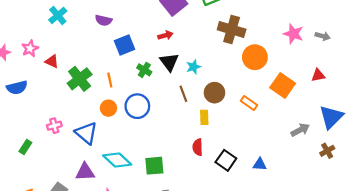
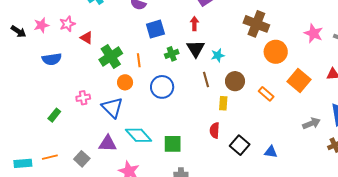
red arrow: (165, 35) -> (194, 24), turned -80
green cross: (144, 70) -> (172, 54), turned 32
orange circle: (108, 108) -> (125, 82), moved

